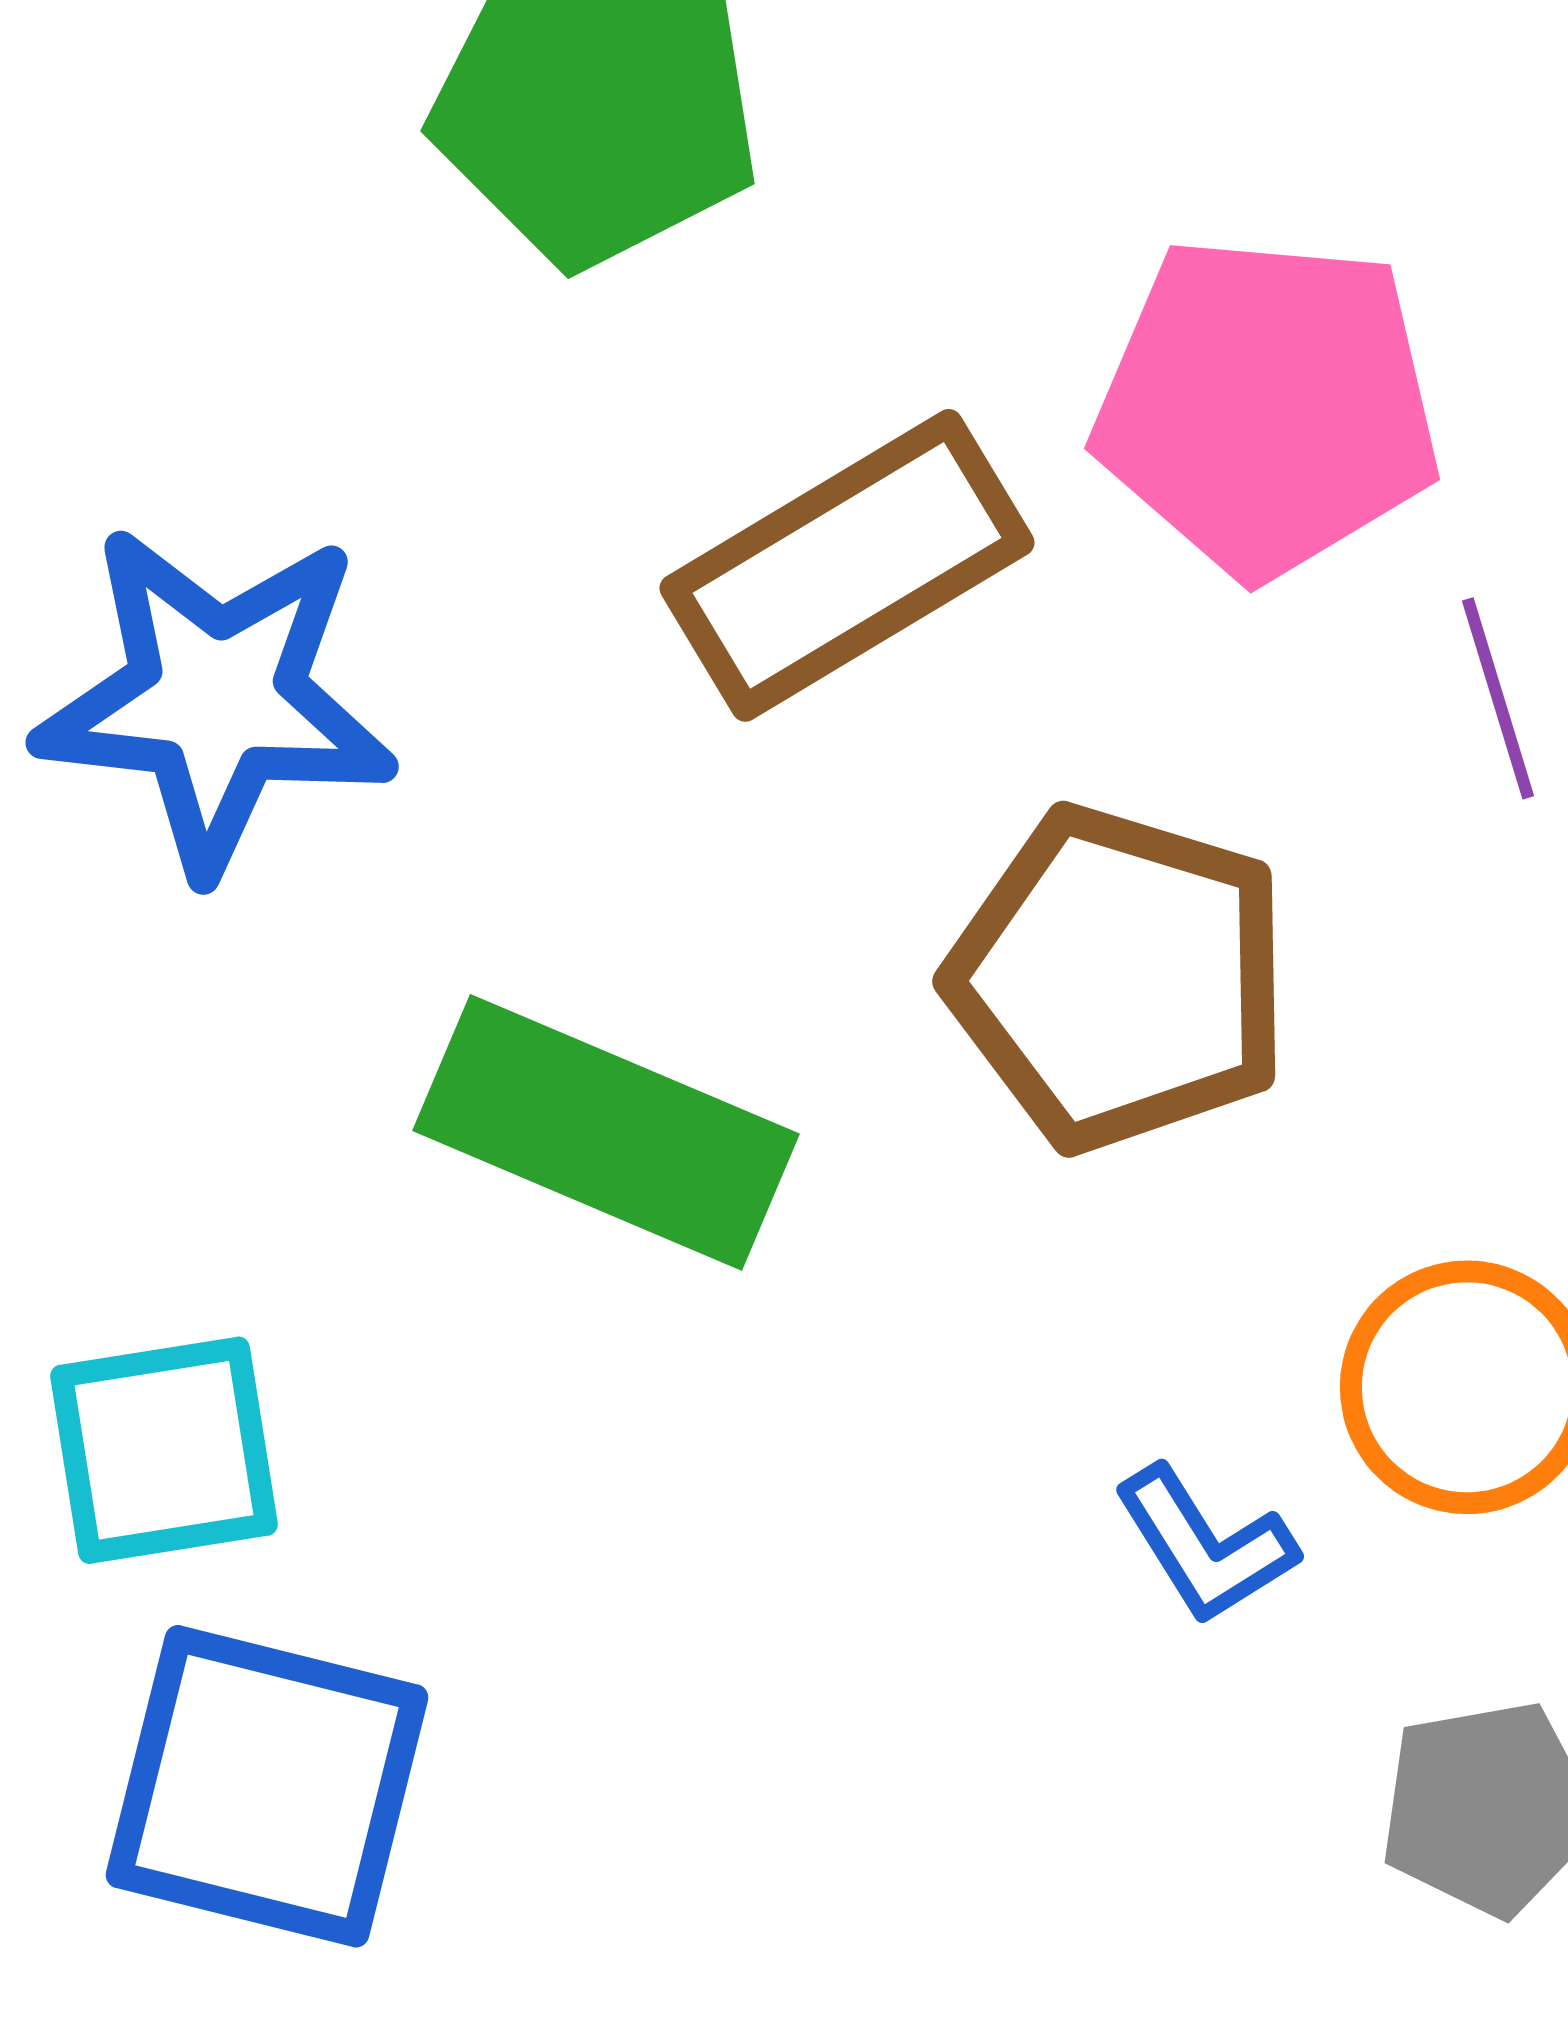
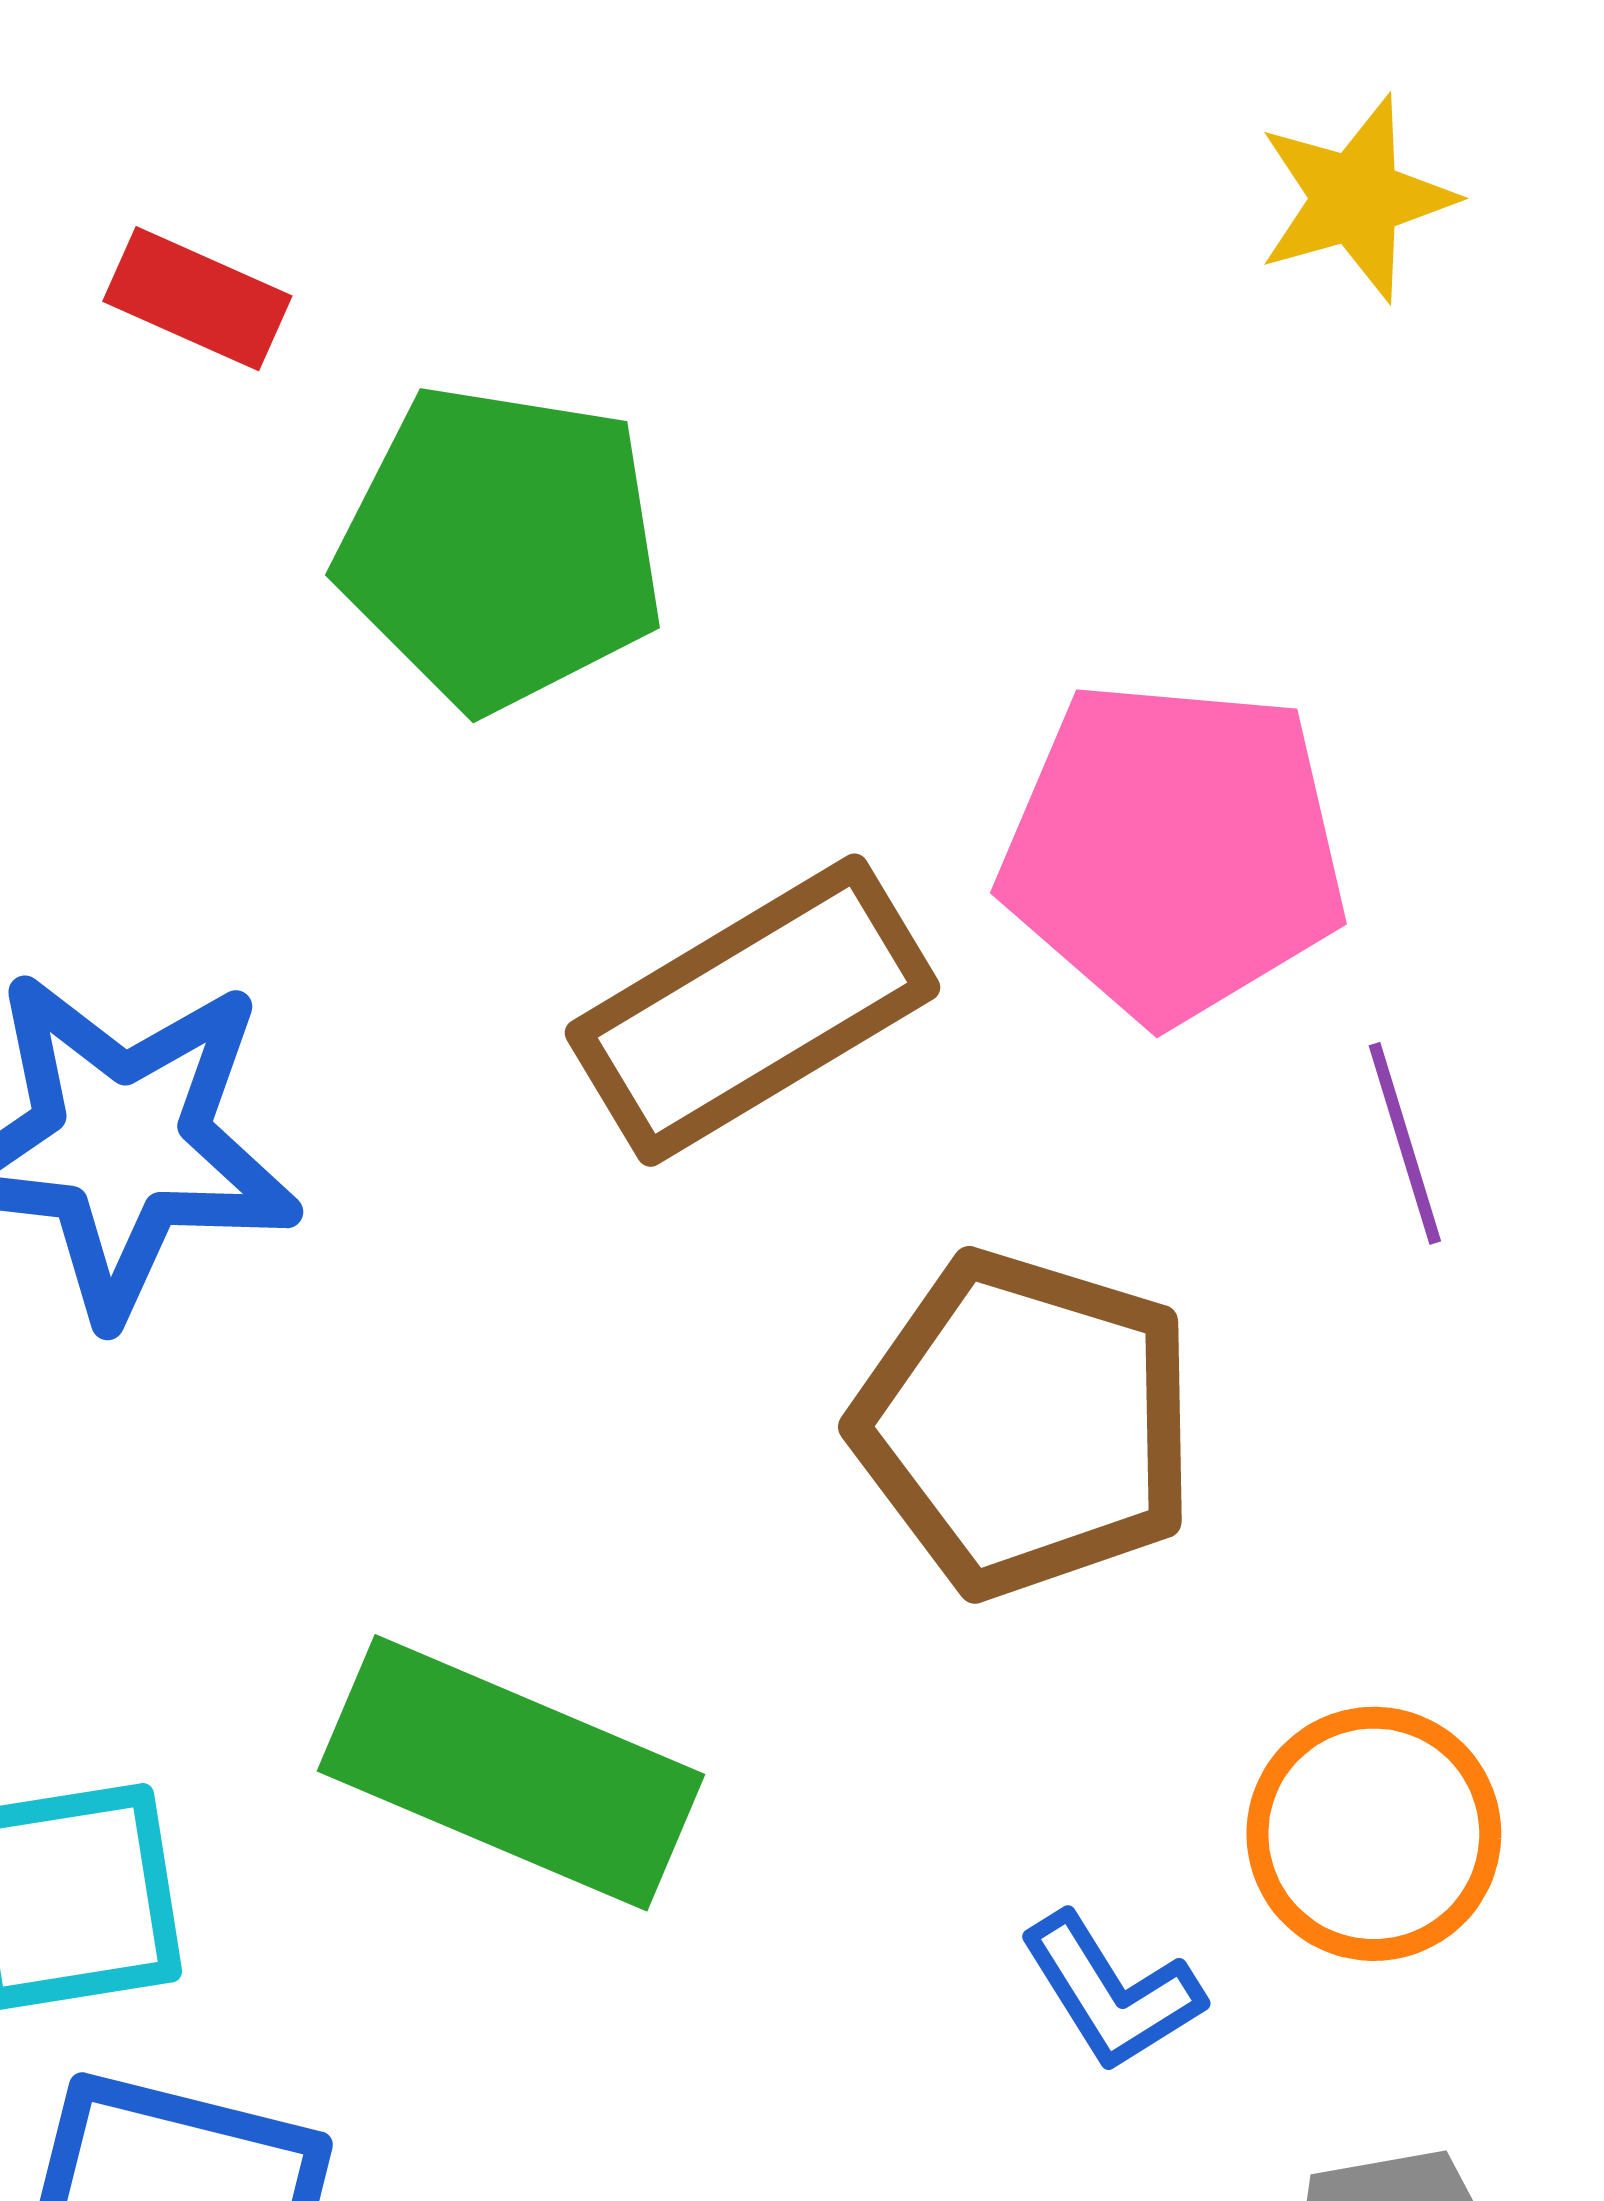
green rectangle: (606, 1132) -> (511, 1773), moved

